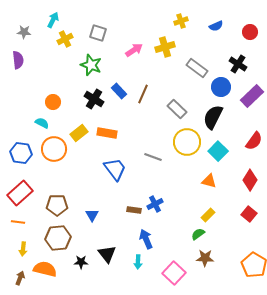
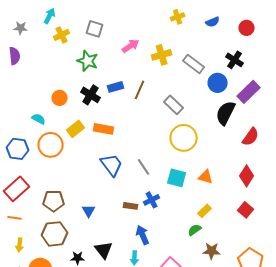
yellow cross: (165, 47) -> (162, 55), moved
blue rectangle: (119, 91) -> (116, 87), turned -63
orange circle: (53, 102) -> (60, 98), moved
black semicircle: (213, 117) -> (226, 113), moved
cyan square: (218, 151) -> (177, 178), moved, turned -30
gray line: (153, 157) -> (144, 167), moved, turned 36
brown star: (205, 258) -> (212, 251), moved

